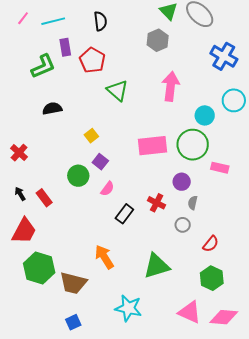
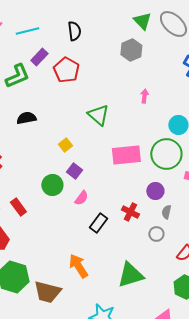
purple rectangle: (65, 47) -> (39, 57), turned 54
pink arrow: (171, 86) -> (144, 96), size x0.5
green triangle: (117, 90) -> (98, 115), moved

